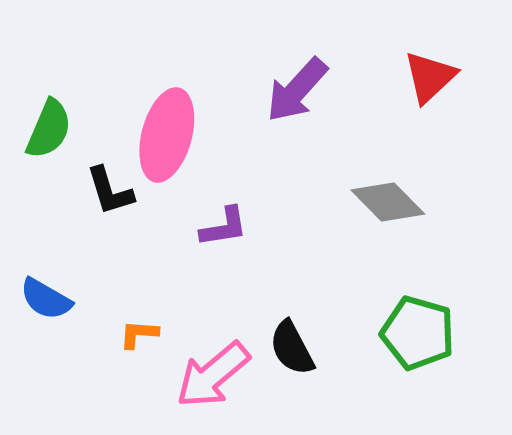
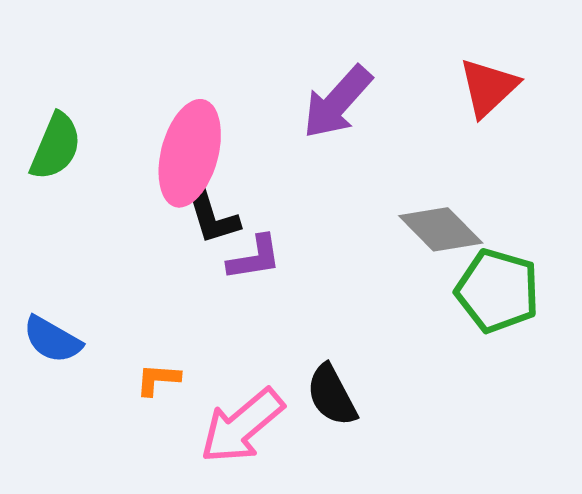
black L-shape: (110, 191) -> (212, 217), moved
green pentagon: (418, 333) -> (498, 291), moved

